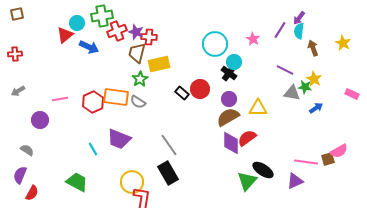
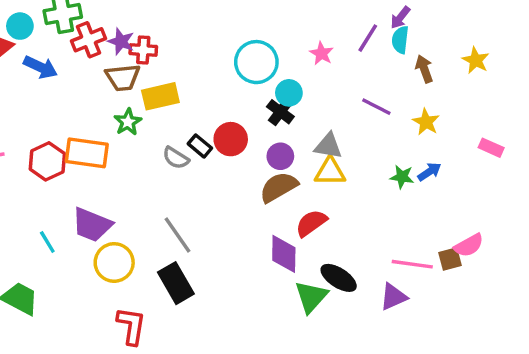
brown trapezoid: (137, 53) -> (123, 77), turned -110
green star: (305, 87) -> (402, 177), moved
gray triangle: (292, 93) -> (328, 146), moved
gray semicircle: (138, 102) -> (176, 158), moved
purple diamond: (231, 143) -> (284, 254), moved
yellow circle: (132, 182) -> (114, 262), moved

